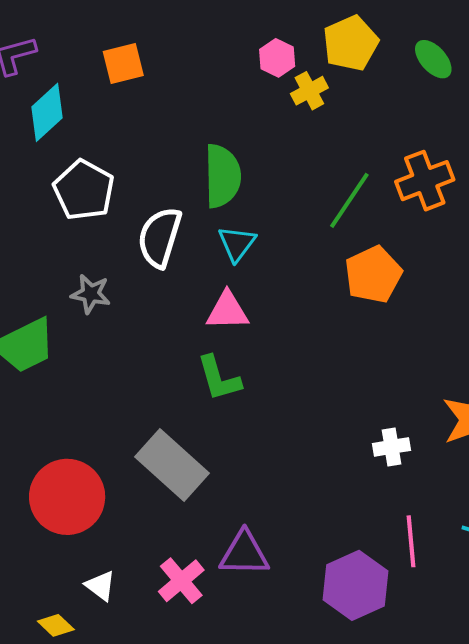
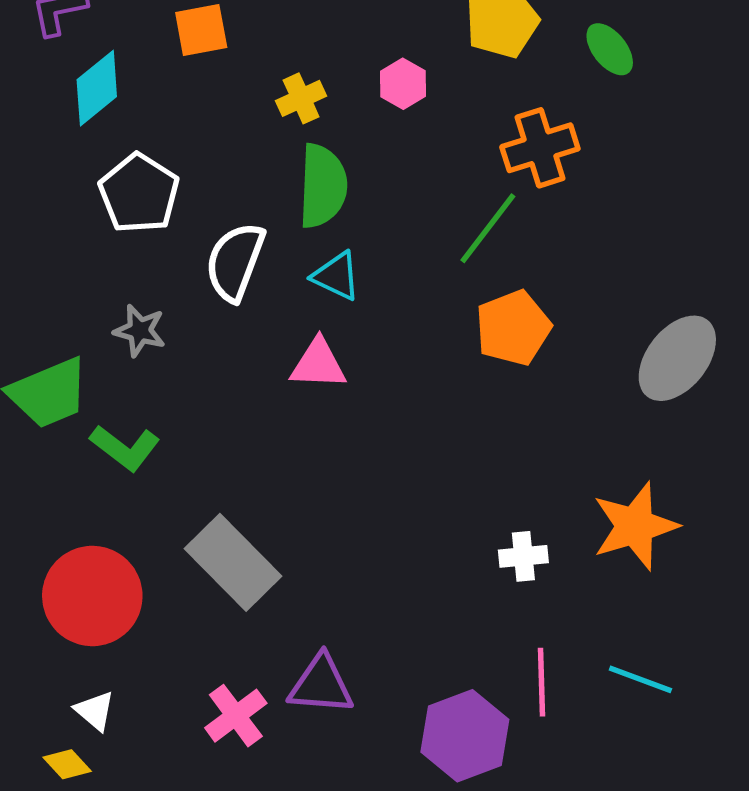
pink hexagon: (277, 58) -> (403, 84), moved
yellow cross: (309, 91) -> (301, 98), moved
orange cross: (425, 181) -> (540, 148), moved
cyan triangle: (237, 243) -> (336, 276), turned -45
green L-shape: (219, 378) -> (125, 448), moved, turned -40
white triangle: (100, 586) -> (95, 711), moved

